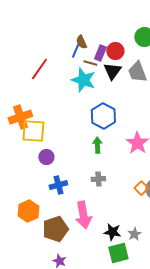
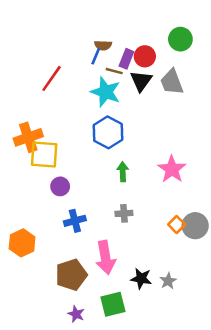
brown semicircle: (81, 42) -> (103, 45), turned -64
blue hexagon: (103, 116) -> (108, 132), moved
orange hexagon: (28, 211) -> (22, 243), moved
green square: (118, 253) -> (113, 304), moved

